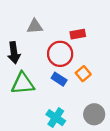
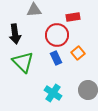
blue rectangle: (59, 79) -> (56, 58), turned 32
green triangle: (23, 84) -> (23, 62), turned 50

